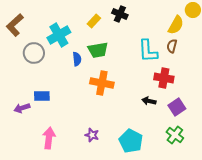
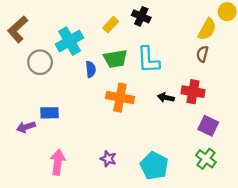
cyan L-shape: (148, 51) -> (148, 60), moved
black arrow: (149, 101) -> (166, 98), moved
purple square: (177, 107) -> (208, 126), turned -30

